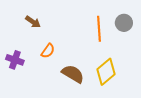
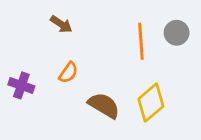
brown arrow: (33, 22) -> (61, 24), moved

